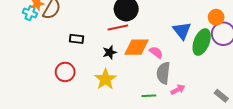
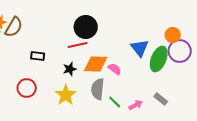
gray semicircle: (163, 73) -> (98, 89), moved
green line: (149, 96) -> (115, 102), moved, turned 48
gray rectangle: (221, 96) -> (161, 99), moved

